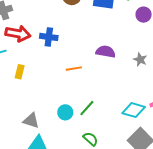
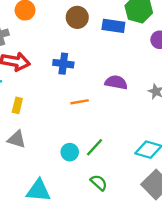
blue cross: (49, 37) -> (63, 64), moved
gray triangle: (31, 121) -> (17, 139), moved

